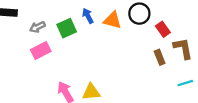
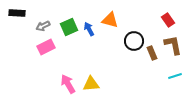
black circle: (139, 14) -> (134, 41), moved
blue arrow: (88, 16) -> (89, 29), moved
red rectangle: (163, 29) -> (168, 20), moved

